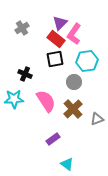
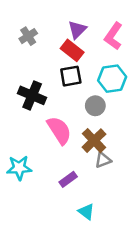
pink L-shape: (74, 34) -> (113, 36), moved
black cross: (25, 74) -> (32, 95), size x1.5
cyan star: (14, 99) -> (19, 168), moved
gray triangle: (97, 119) -> (103, 160), moved

